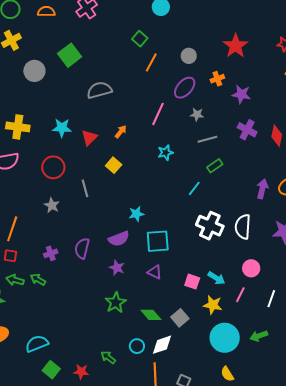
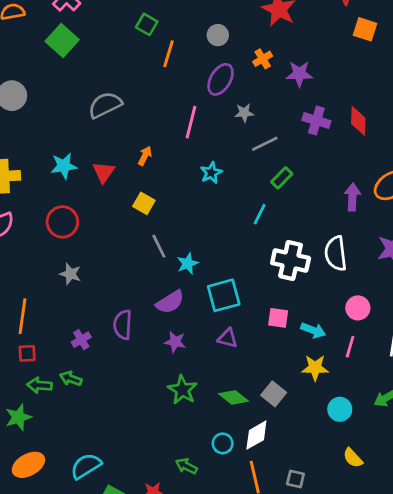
green square: (70, 55) -> (62, 41), moved
gray line: (85, 188) -> (159, 246), moved
pink square: (192, 282) -> (278, 318), moved
cyan circle: (225, 338) -> (340, 409), size x0.6

